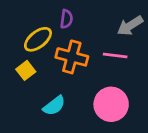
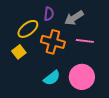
gray arrow: (130, 26) -> (74, 18), moved
cyan semicircle: (54, 106) -> (52, 78), moved

